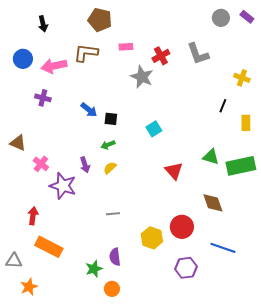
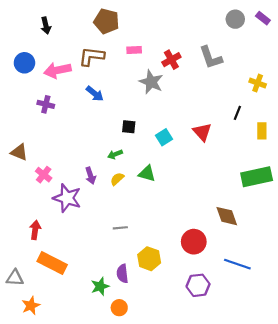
blue arrow: (89, 110) -> (95, 94), moved
black square: (111, 119) -> (129, 127), moved
green triangle: (211, 157) -> (147, 174), moved
red triangle: (174, 171) -> (202, 132), moved
yellow hexagon: (152, 238) -> (149, 259), moved

